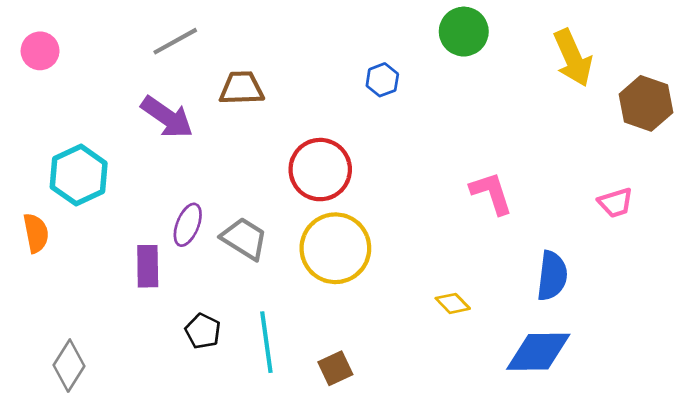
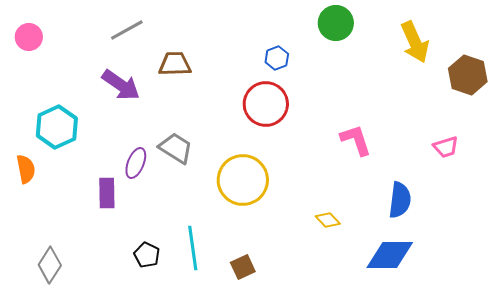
red circle: (320, 170) -> (266, 104), moved
gray trapezoid: (244, 239) -> (176, 148), moved
black pentagon: (203, 331) -> (147, 255), moved

